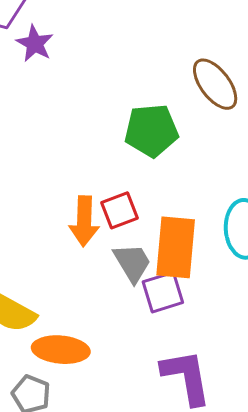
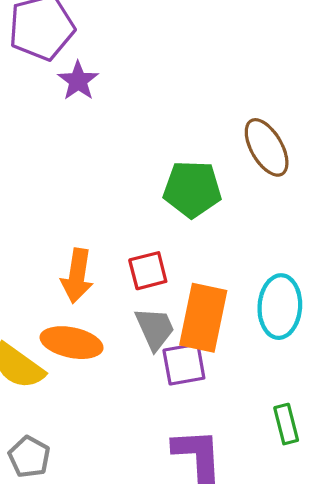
orange arrow: (84, 221) -> (77, 276), moved
orange ellipse: (61, 350) -> (72, 343), moved

